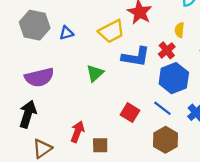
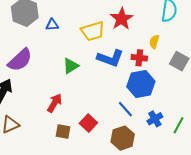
red cross: (167, 50) -> (139, 58), turned 35
purple semicircle: (39, 77) -> (20, 60), turned -40
red square: (130, 113) -> (88, 123), moved
red arrow: (77, 132) -> (55, 103), moved

